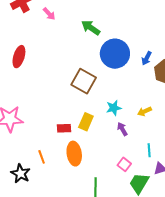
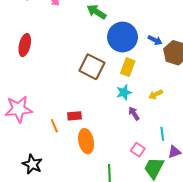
blue arrow: (147, 58) -> (155, 40), turned -88
yellow rectangle: (86, 122) -> (128, 67), moved
orange line: (42, 157) -> (54, 126), moved

